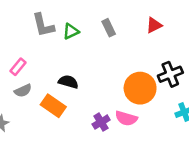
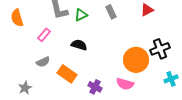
pink rectangle: (18, 67) -> (44, 35), moved
black semicircle: (68, 82) -> (79, 45), moved
purple cross: (101, 122) -> (95, 87), moved, turned -32

